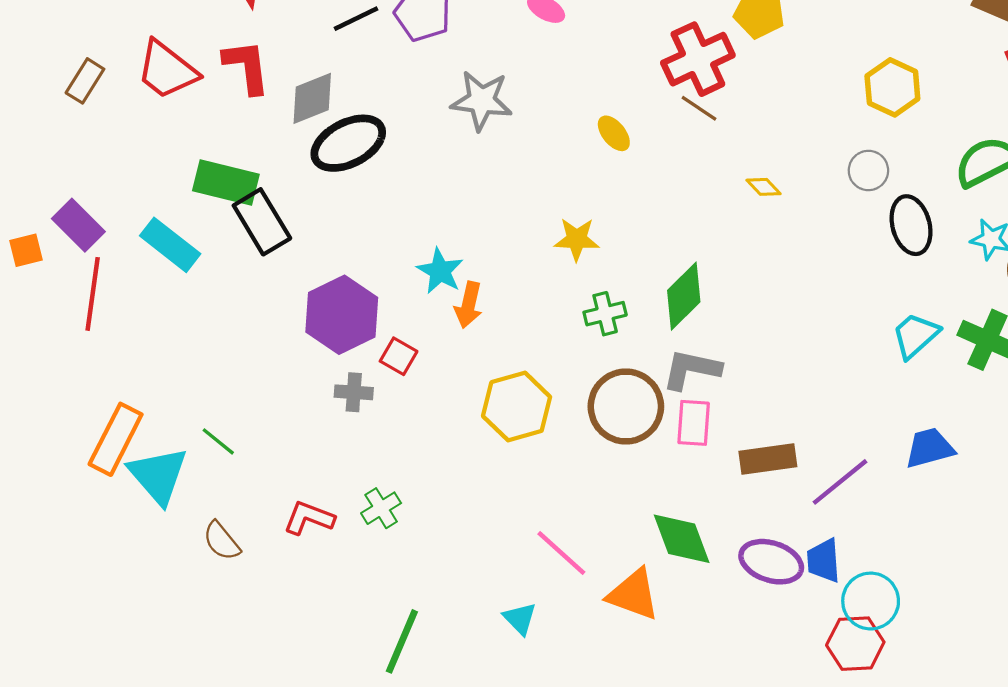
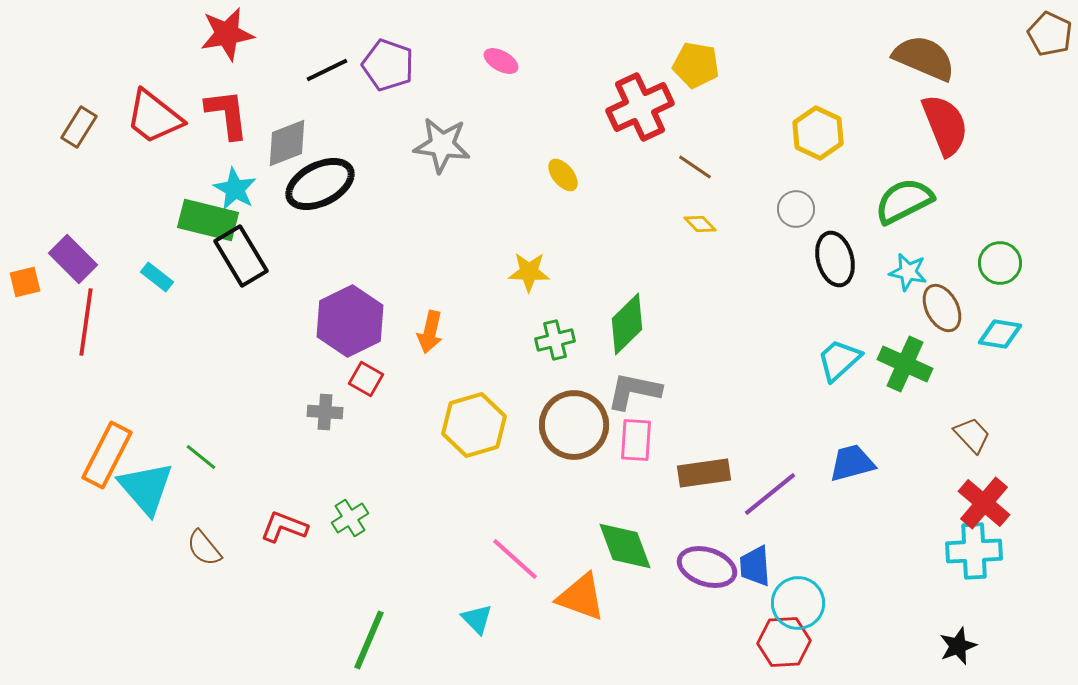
brown line: (699, 108) -> (695, 167), moved
cyan rectangle: (170, 245) -> (157, 277), size x0.6
cyan star: (440, 271) -> (235, 189), moved
purple hexagon: (342, 315) -> (350, 321), moved

